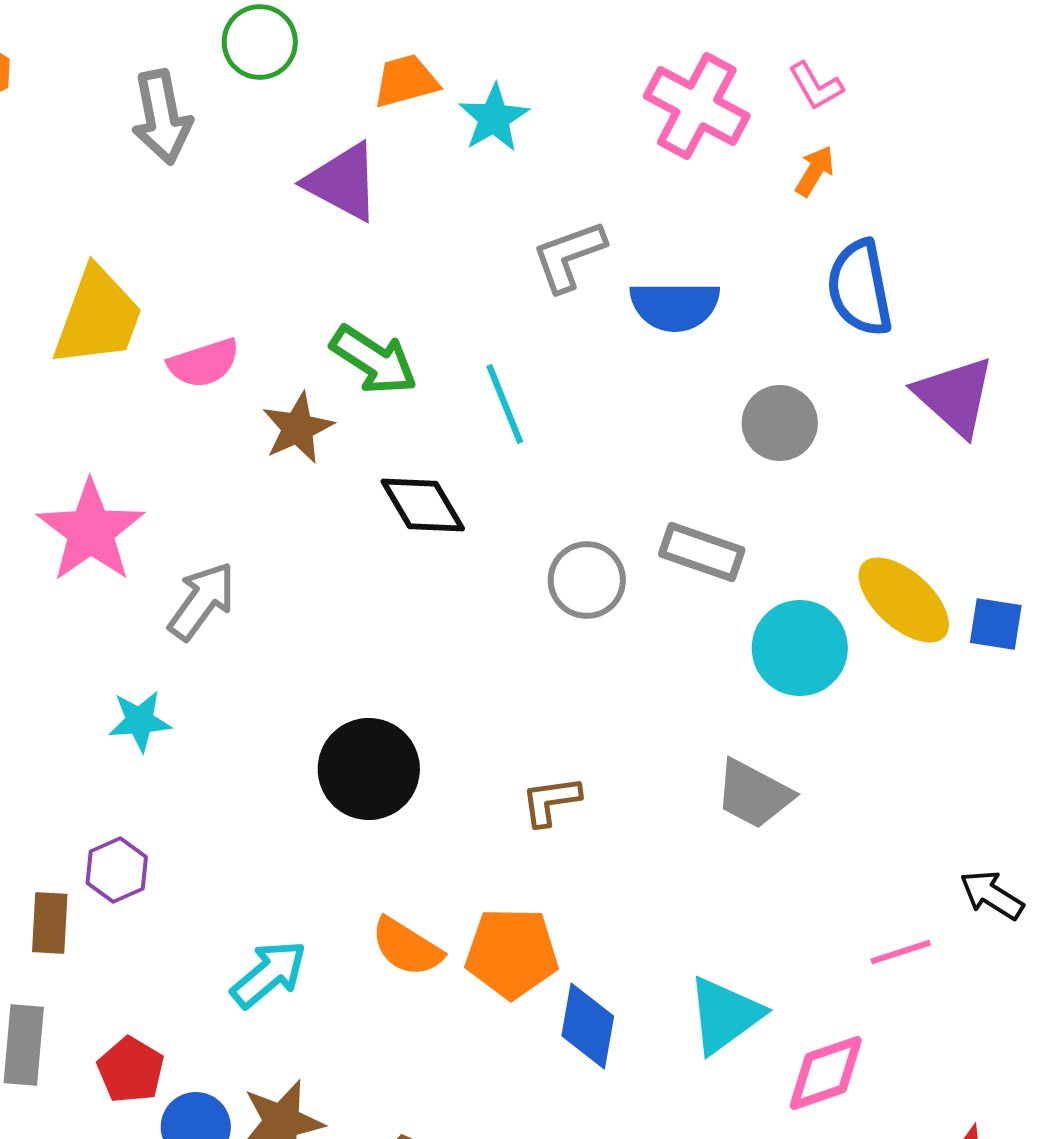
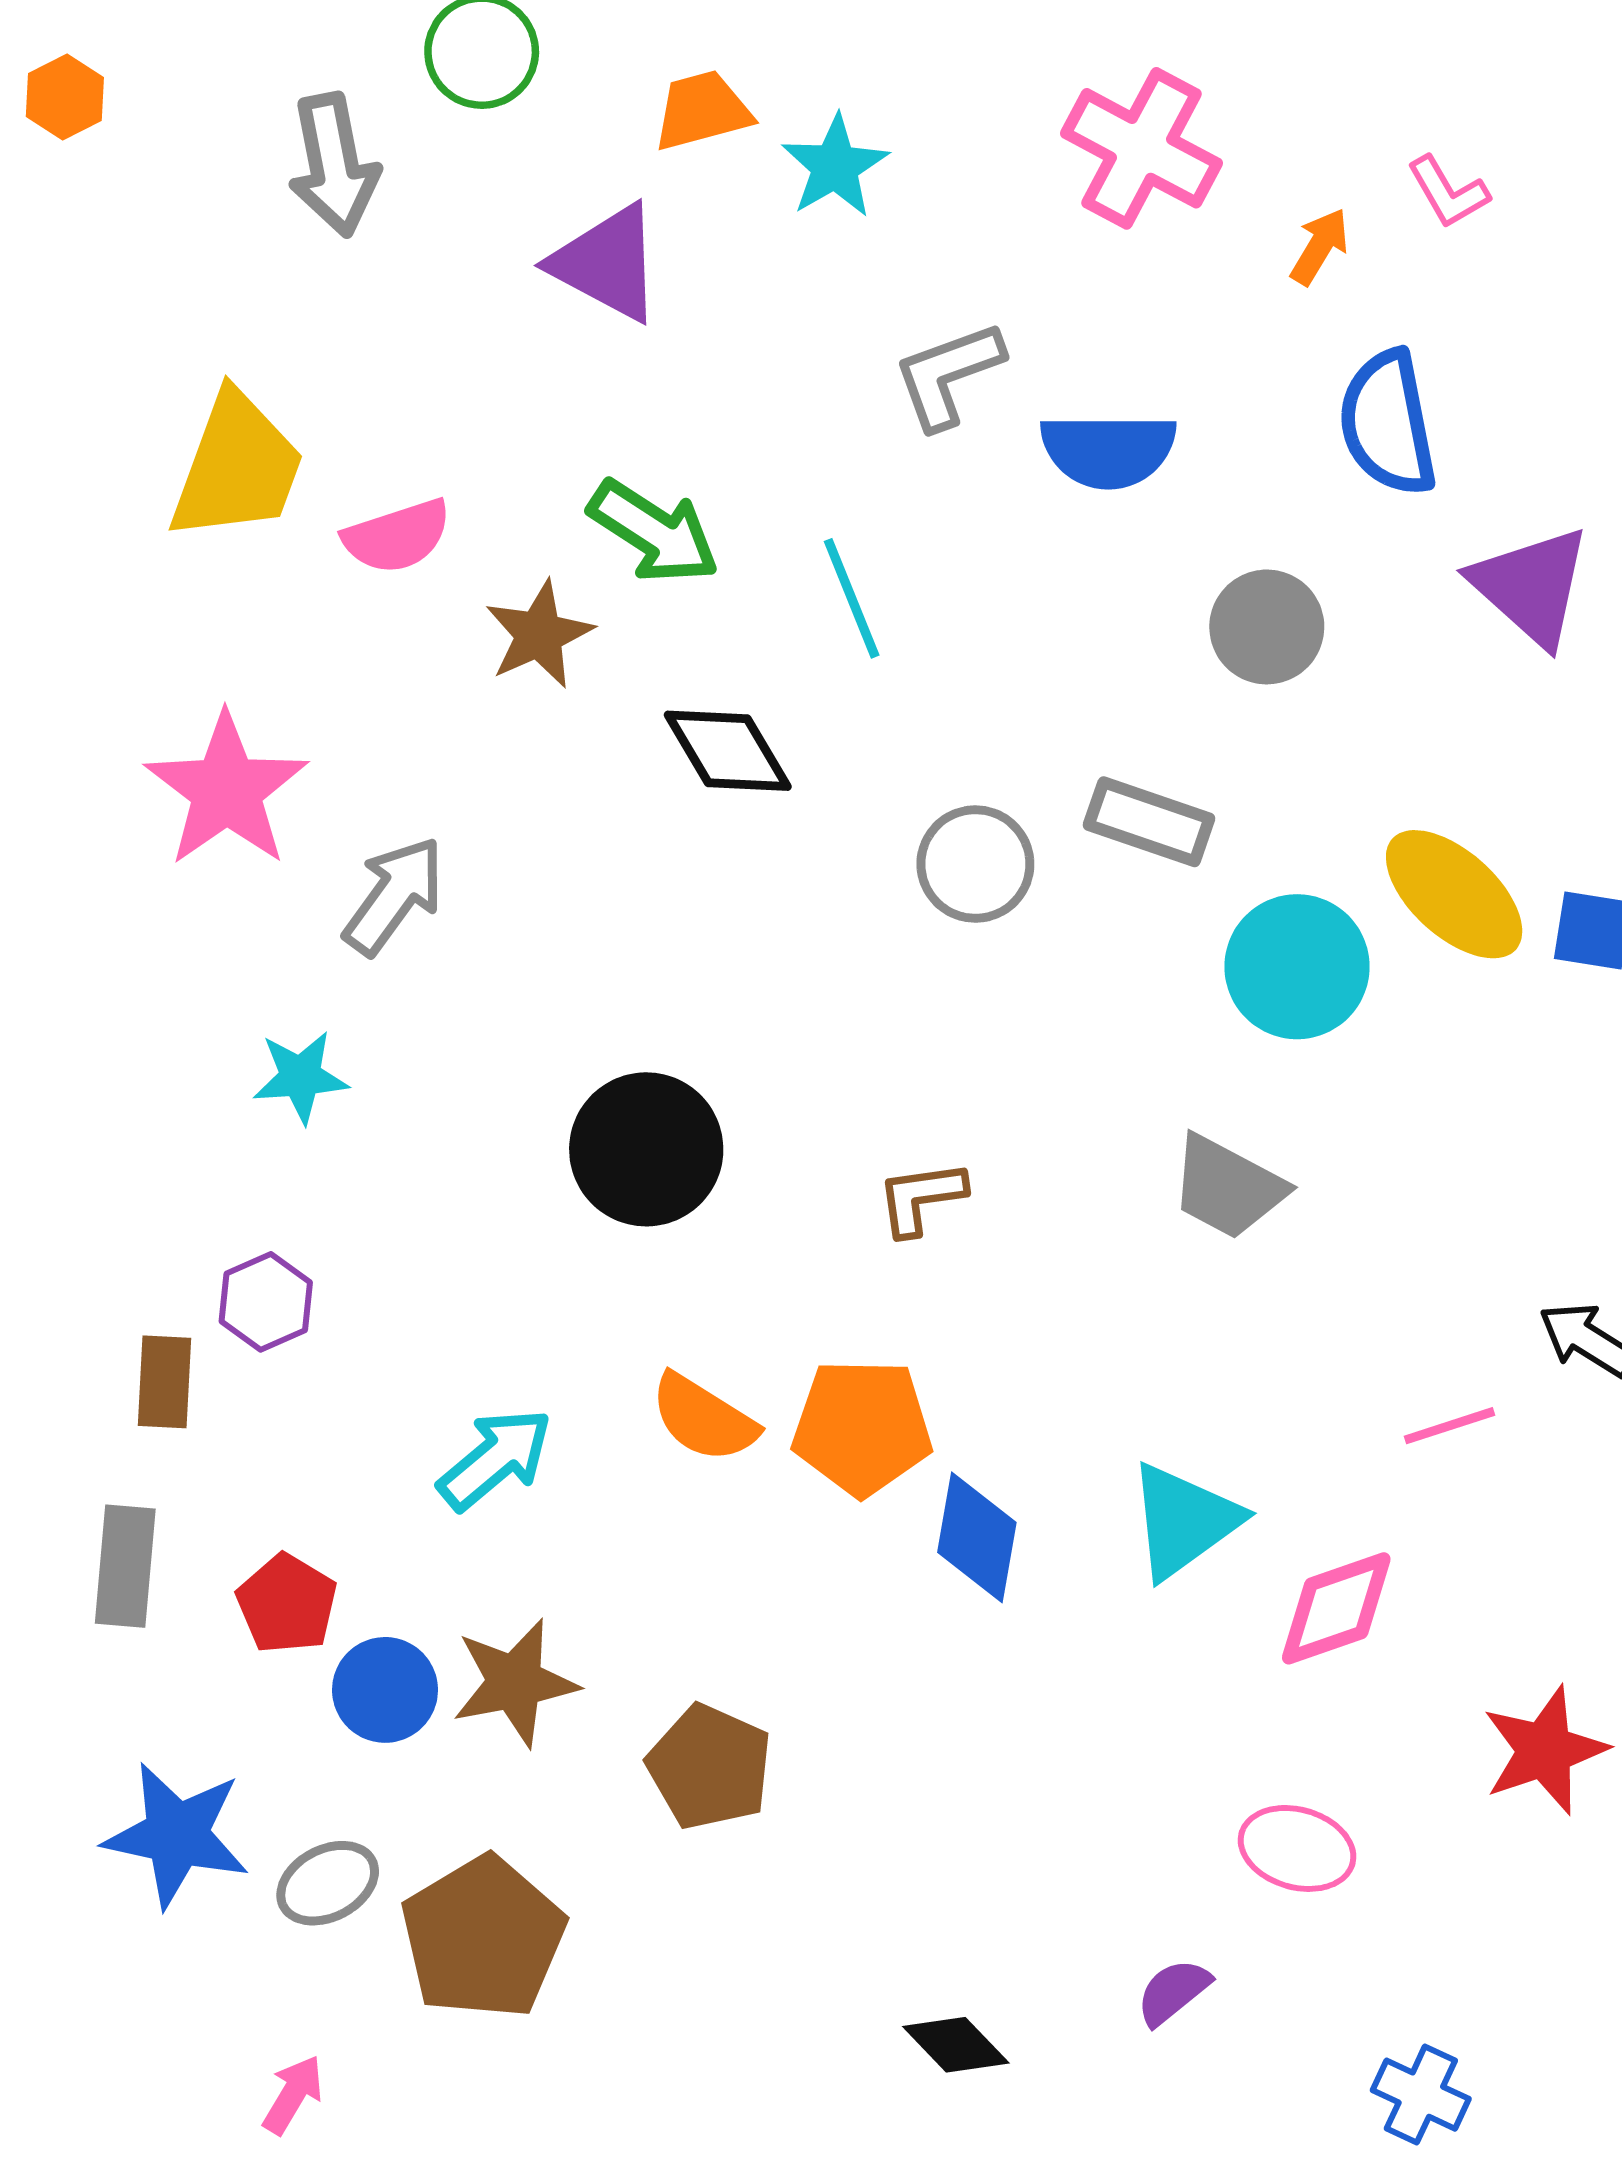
pink L-shape: (816, 86) -> (1448, 192), moved

